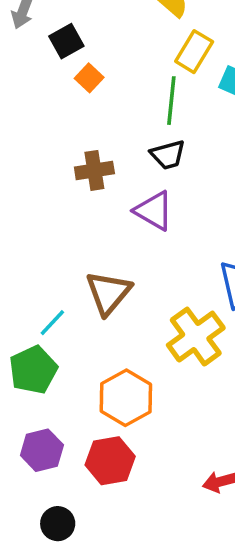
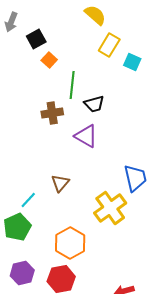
green line: (171, 101) -> (72, 85), moved
brown triangle: (108, 293) -> (60, 183), size x0.7

